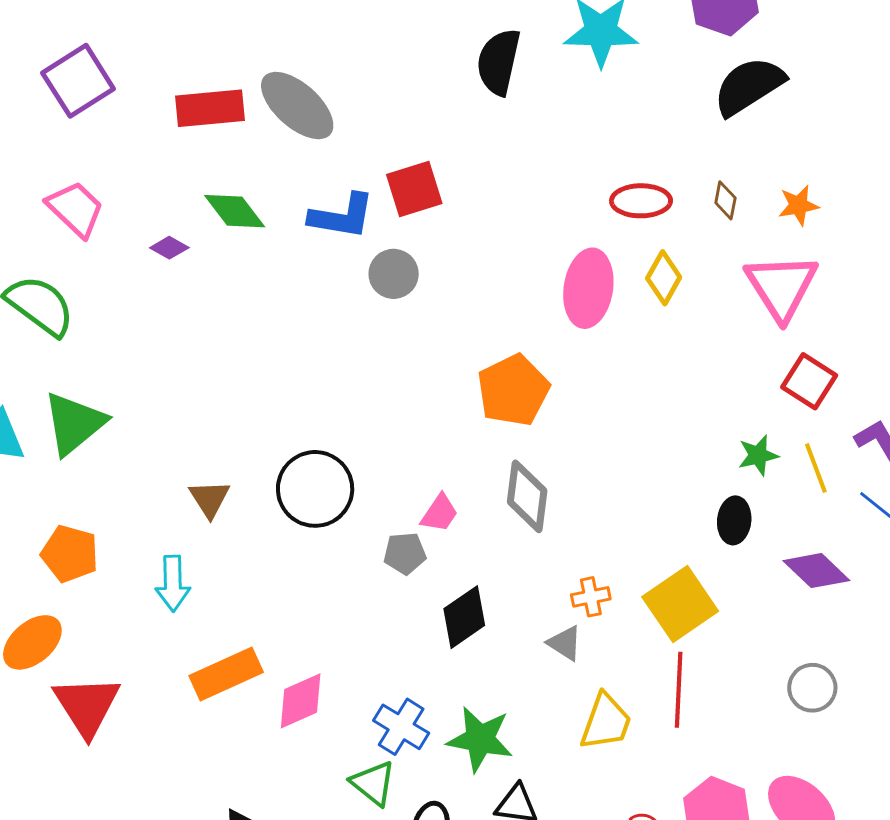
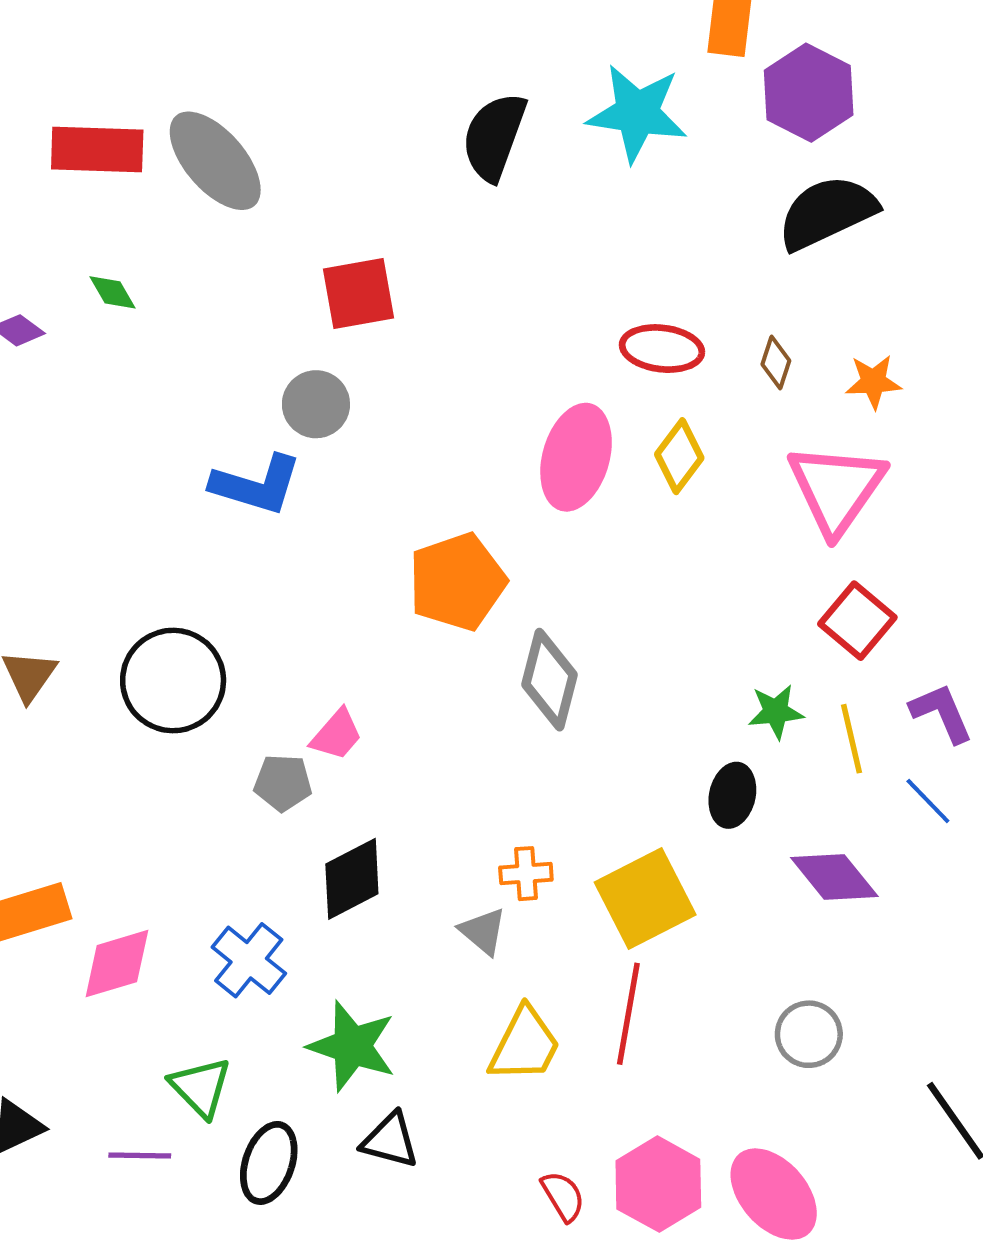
green diamond: (235, 211) -> (113, 292), size x0.6
blue L-shape: (342, 216) -> (256, 485), moved
gray diamond: (527, 496) -> (549, 680), moved
blue cross: (401, 727) -> (249, 960), moved

